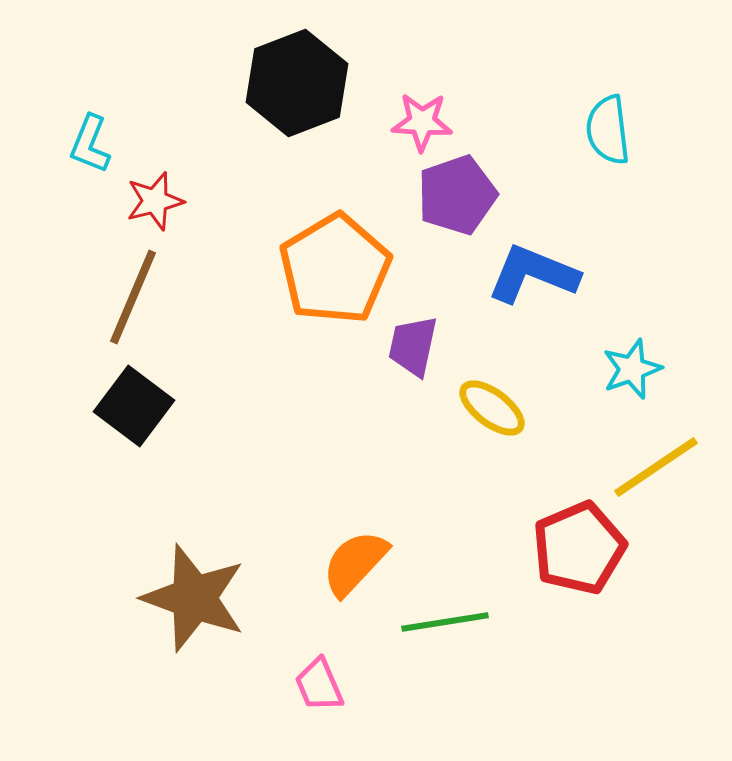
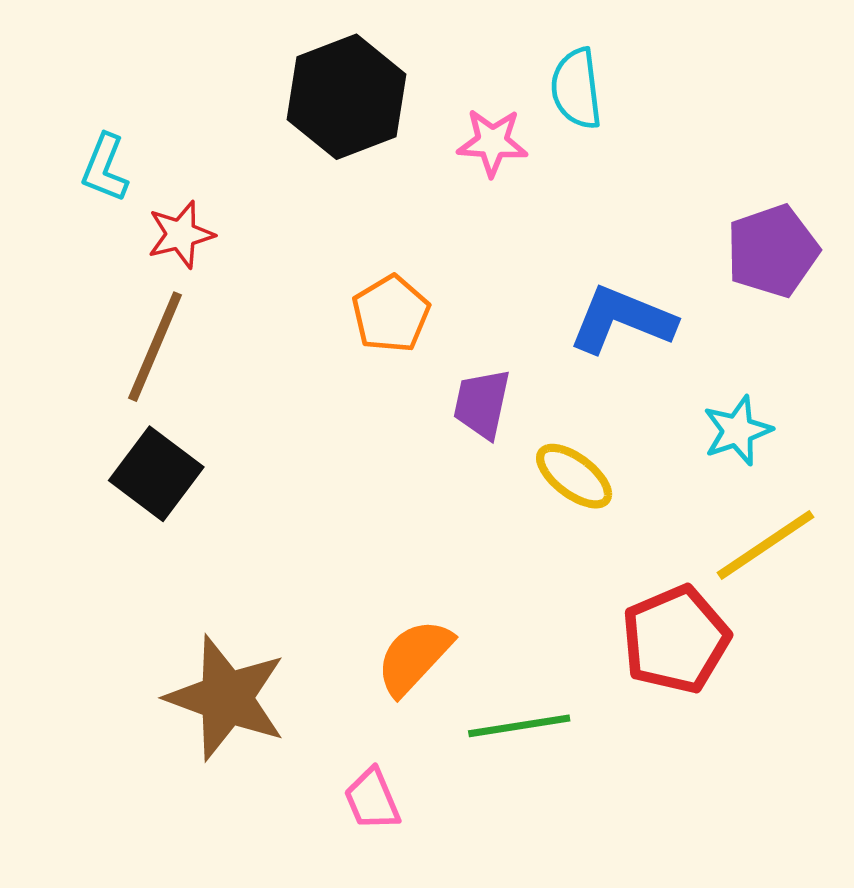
cyan semicircle: (608, 130) -> (576, 89), moved
purple pentagon: (457, 195) -> (772, 251), moved
orange pentagon: (335, 269) -> (391, 314), size x0.6

